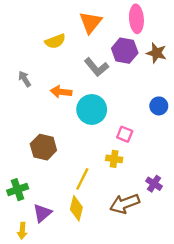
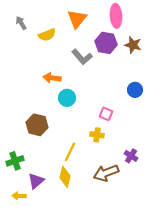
gray arrow: (25, 79) -> (21, 23), moved
cyan circle: (92, 109) -> (67, 98), moved, size x0.7
yellow arrow: (22, 231) -> (19, 196), turned 88

